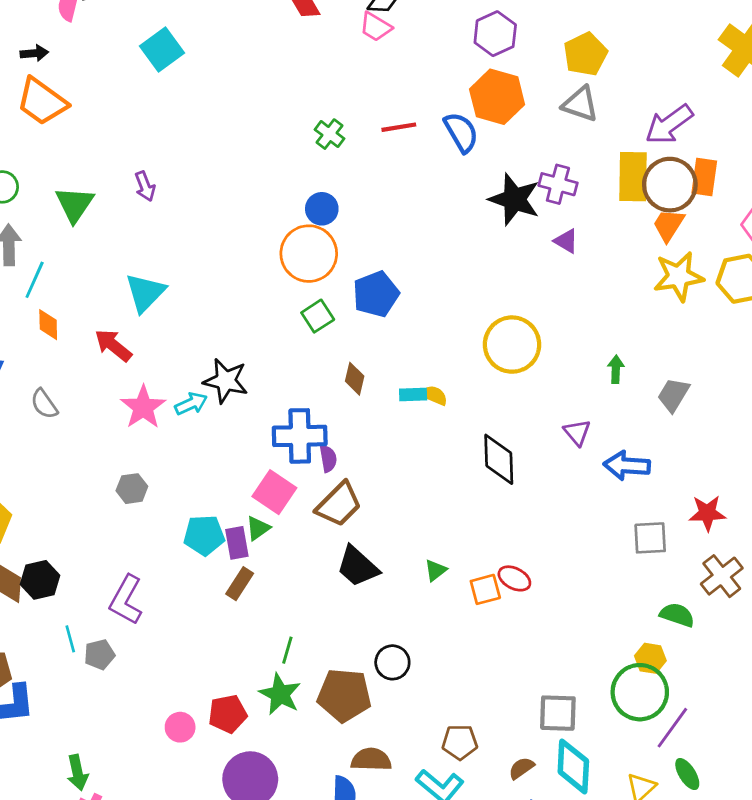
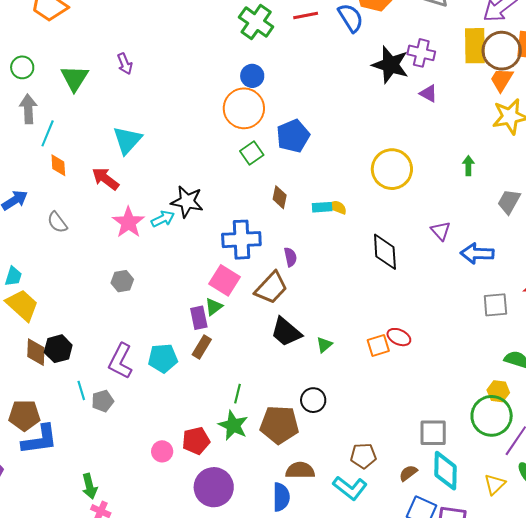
green cross: (330, 134) -> (256, 22), size x1.6
green arrow: (616, 369) -> (468, 166), moved
purple semicircle: (328, 458) -> (290, 257), moved
cyan pentagon: (204, 535) -> (163, 358), moved
green triangle: (436, 570) -> (324, 345), moved

